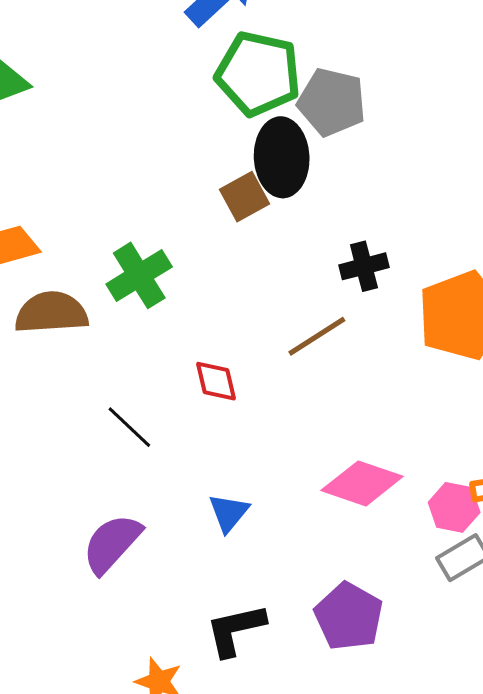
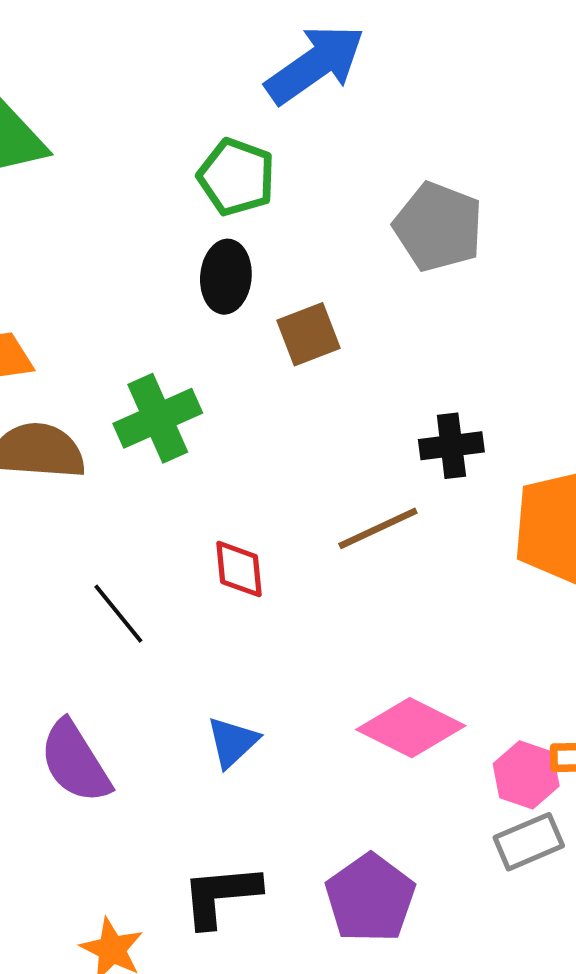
green pentagon: (258, 74) -> (236, 177), moved, size x0.7
black ellipse: (282, 157) -> (226, 277), moved, size x0.7
purple semicircle: (112, 544) -> (75, 762), turned -82

